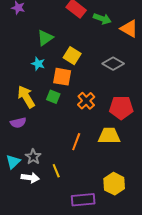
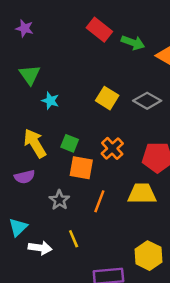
green triangle: (45, 38) -> (30, 75), moved, turned -30
yellow square: (72, 56) -> (107, 98), moved
orange square: (62, 77) -> (81, 168), moved
gray star: (33, 157) -> (59, 200), moved

